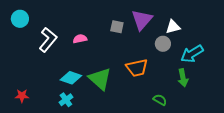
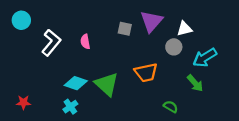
pink semicircle: (80, 39) -> (85, 42), turned -88
green arrow: (183, 78) -> (195, 83), turned -30

